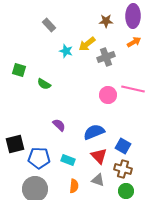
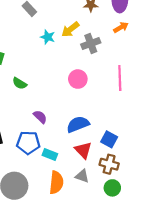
green semicircle: (44, 84) -> (20, 83), moved
pink line: (133, 89) -> (120, 78), turned 75
pink circle: (108, 95) -> (78, 79), moved
blue pentagon: (39, 158) -> (28, 143), moved
orange semicircle: (74, 186) -> (56, 183), size x1.5

